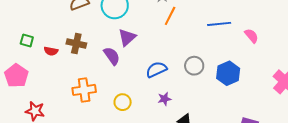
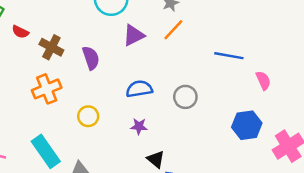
purple triangle: (127, 37) -> (134, 35), moved
brown cross: (76, 43) -> (51, 47), moved
blue hexagon: (228, 73) -> (247, 125), moved
orange cross: (84, 90) -> (47, 89), turned -30

